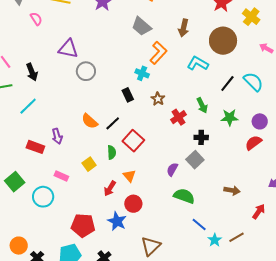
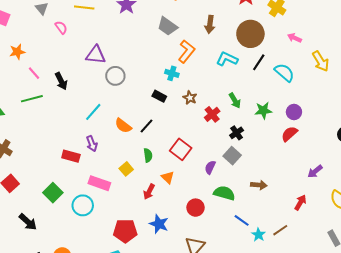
black line: (227, 84) -> (259, 62), moved
black rectangle: (128, 95) -> (159, 96), turned -32
cyan line: (28, 106) -> (93, 112), moved
black cross: (201, 137) -> (237, 133), turned -32
red square: (133, 141) -> (181, 149), moved
pink rectangle: (61, 176) -> (99, 183), size x1.5
brown arrow: (232, 190) -> (259, 185), moved
red circle: (133, 204) -> (196, 208), moved

